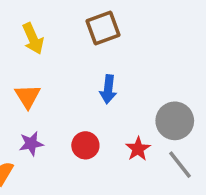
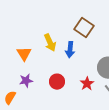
brown square: (103, 28) -> (84, 28), moved, turned -36
yellow arrow: (33, 39) -> (50, 43), moved

